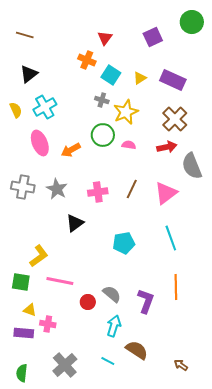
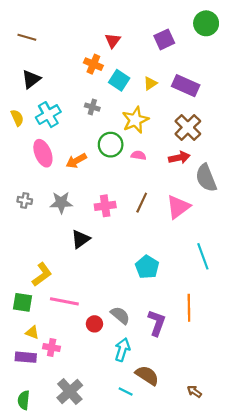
gray cross: (102, 100) -> (92, 107), moved
gray cross: (23, 187) -> (25, 200), size x0.6
gray star: (57, 189) -> (61, 203), turned -30
cyan line: (171, 238) -> (203, 256), moved
cyan pentagon: (124, 243) -> (147, 267), moved, turned -30
cyan line: (108, 361) -> (126, 392), moved

